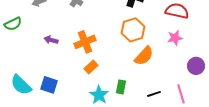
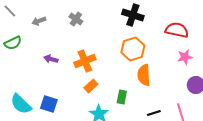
pink star: (175, 38) -> (185, 57), moved
orange semicircle: (144, 56) -> (144, 75), turned 135
green rectangle: (121, 87) -> (122, 97), moved

